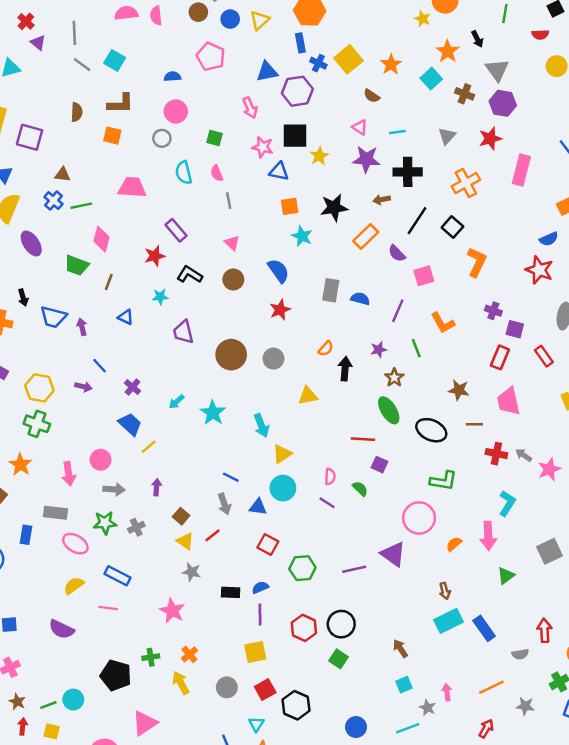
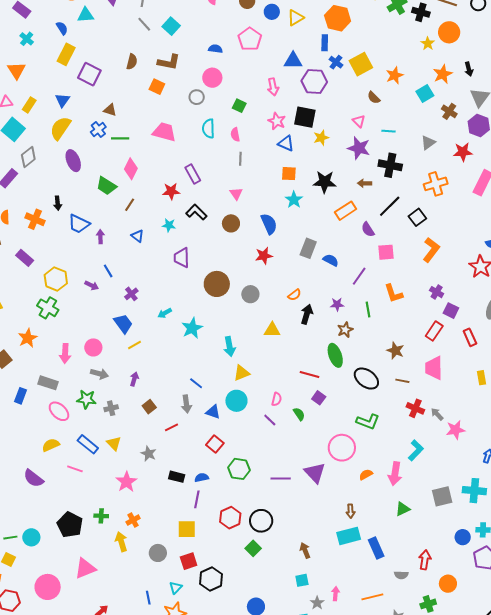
yellow triangle: (185, 541) -> (114, 443), moved

